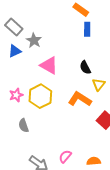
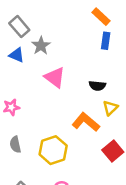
blue triangle: (15, 51) -> (17, 55), turned 40
black semicircle: (85, 68) -> (97, 86), turned -64
yellow hexagon: (40, 96) -> (53, 150), moved

